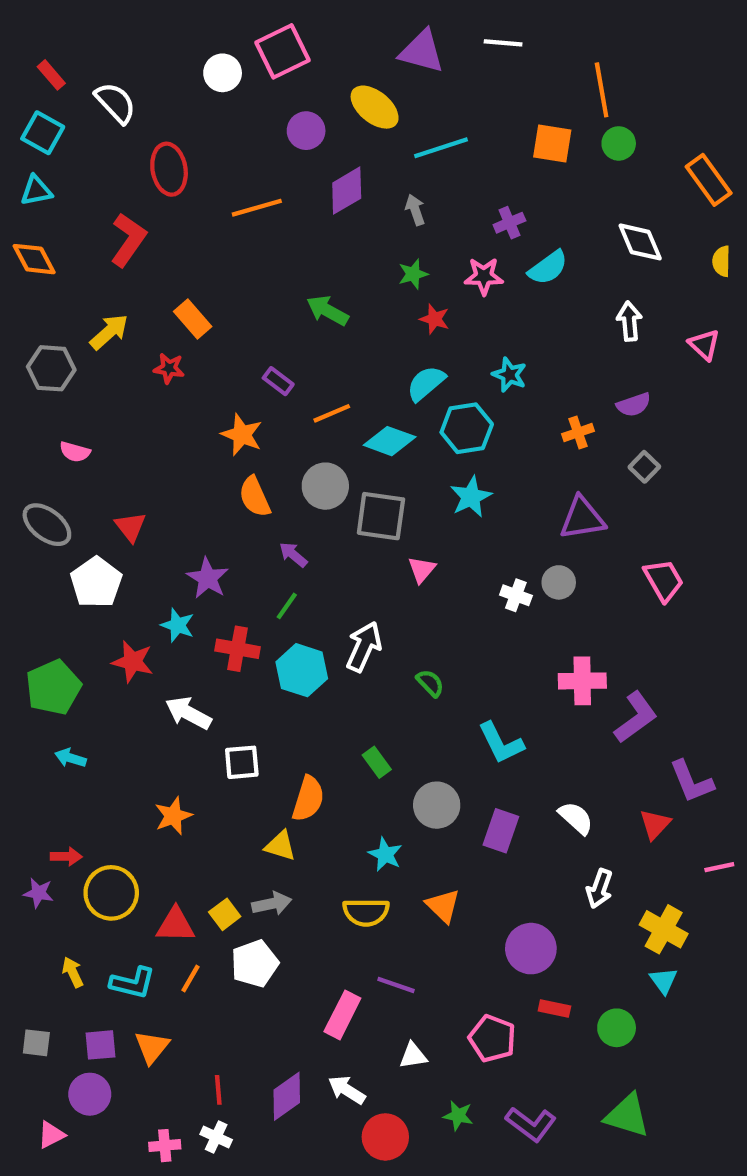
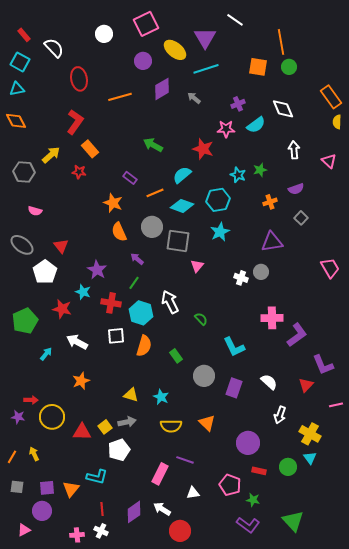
white line: (503, 43) -> (235, 20), turned 30
pink square: (282, 51) -> (146, 24), moved
purple triangle: (422, 51) -> (205, 38), moved, turned 45
orange rectangle: (709, 180) -> (331, 97), moved
gray arrow: (415, 210) -> (194, 98), turned -32
red L-shape: (128, 240) -> (75, 122), moved
white diamond: (640, 242) -> (283, 109), moved
green star: (413, 274) -> (260, 170), moved
red star: (435, 319) -> (203, 149), size x1.5
cyan semicircle: (426, 383) -> (182, 175), moved
pink trapezoid: (664, 580) -> (330, 268), moved
white arrow: (364, 647) -> (170, 302), turned -50
white arrow: (188, 713) -> (77, 342), moved
cyan arrow: (71, 758) -> (46, 354), moved, turned 112
white square: (242, 762) -> (116, 336), moved
orange semicircle: (308, 799) -> (144, 346), moved
cyan star: (385, 854) -> (161, 397), moved
orange line: (190, 979) -> (12, 457), moved
cyan L-shape: (133, 983) -> (97, 477), moved
green circle: (617, 1028) -> (288, 467), moved
green star: (458, 1116) -> (253, 500), moved
green triangle: (627, 1116) -> (293, 521), turned 30

